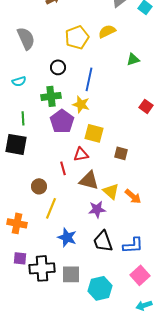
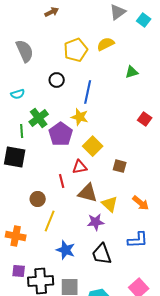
green cross: (51, 96) -> (39, 118), moved, turned -30
yellow square: (94, 133) -> (93, 146), turned 30
orange arrow: (133, 196) -> (141, 203), moved
blue L-shape: (133, 245) -> (138, 240), moved

